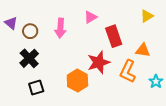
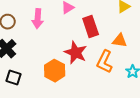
red star: (99, 62) -> (76, 53), turned -30
black square: (36, 87) -> (14, 78), turned 35

